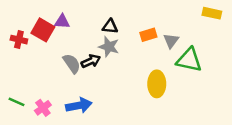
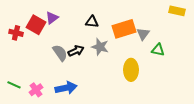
purple triangle: (62, 22) -> (52, 18), turned -40
orange rectangle: (148, 35) -> (124, 29), size x1.6
gray star: (109, 47) -> (100, 47), moved
green triangle: (189, 60) -> (158, 50), size x0.6

